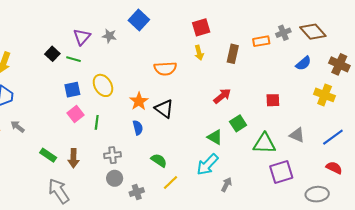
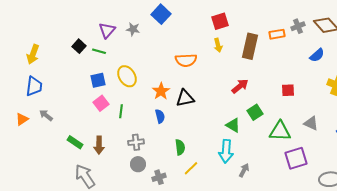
brown rectangle: (233, 54) -> (250, 46), size x1.4
black triangle: (164, 109) -> (185, 98), turned -48
green semicircle: (159, 160) -> (180, 147), turned 49
cyan arrow: (207, 165) -> (226, 151), turned -40

